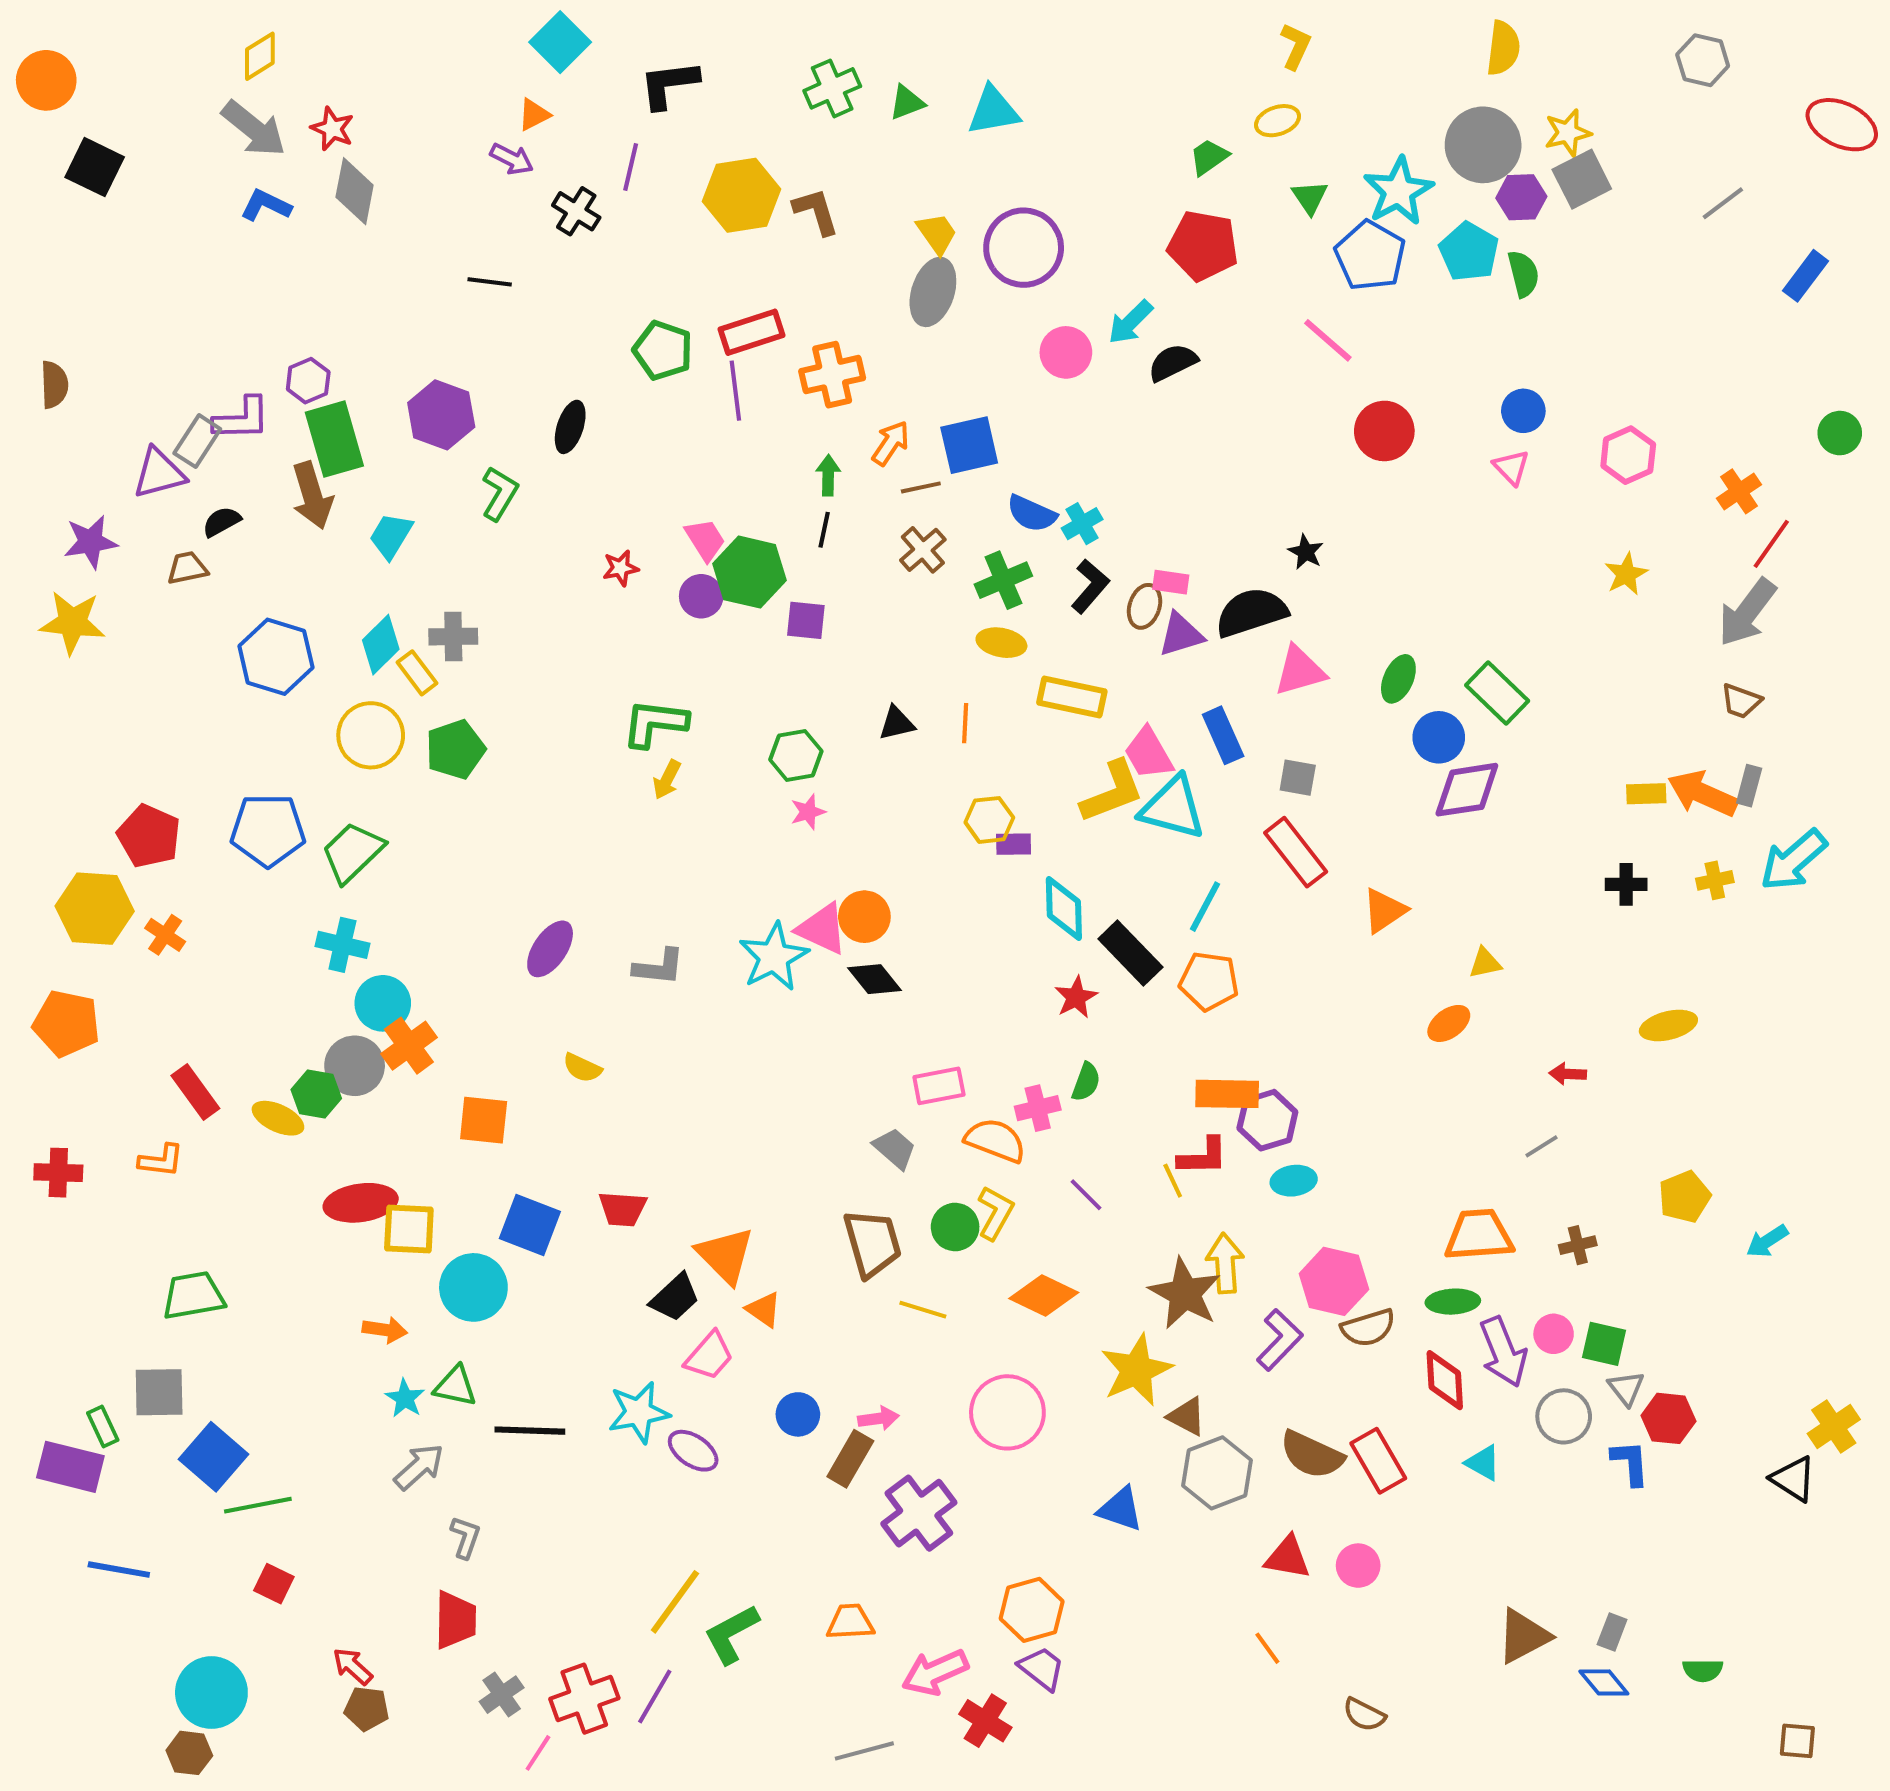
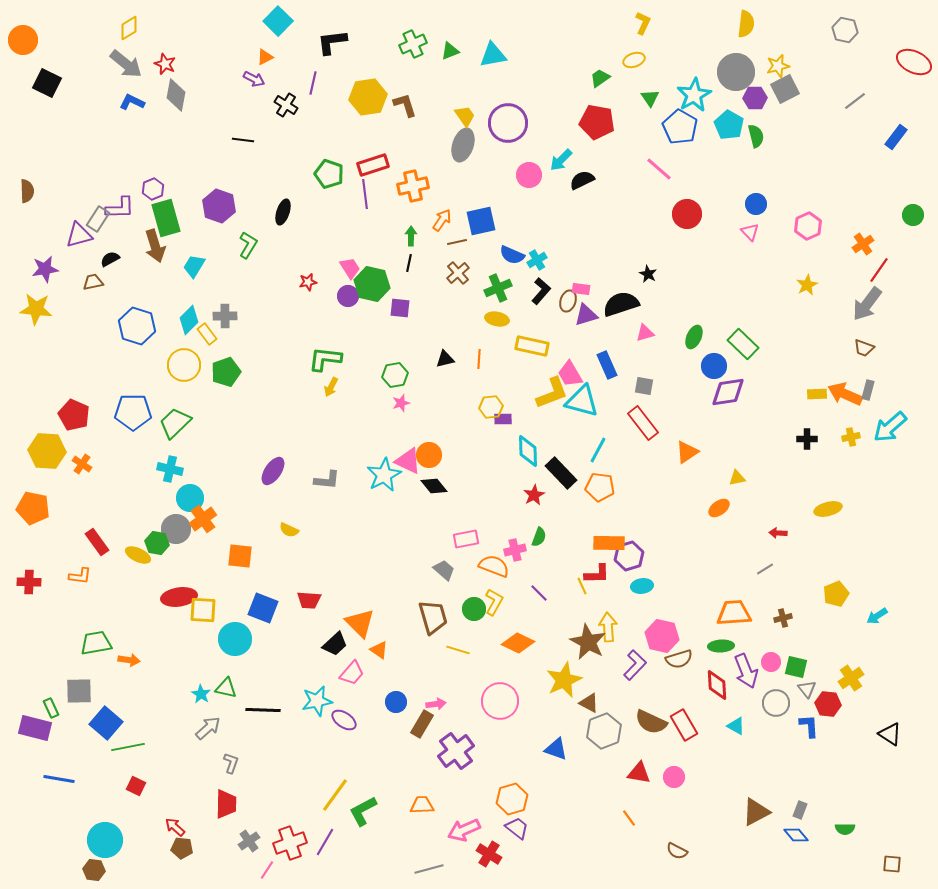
pink triangle: (1300, 671) -> (645, 333), size x0.7
orange arrow: (385, 1330) -> (129, 660), moved
yellow cross: (1834, 1427) -> (851, 678), moved

